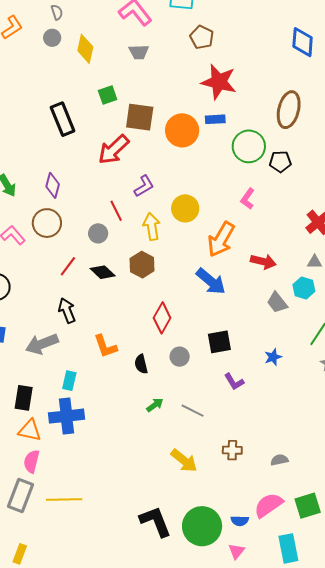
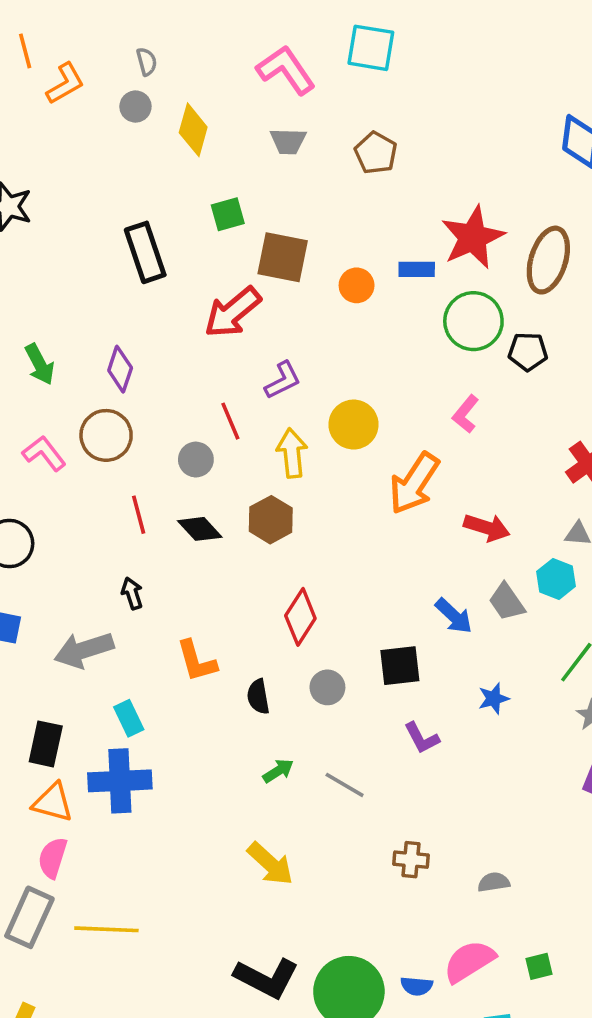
brown pentagon: (202, 37) -> (376, 153), moved
red star: (219, 82) -> (473, 237), moved, turned 30
orange circle: (182, 130) -> (357, 285), size x0.6
red line: (68, 266) -> (139, 515), turned -55
blue arrow: (211, 281) -> (454, 616), moved, size x0.7
black arrow: (67, 311) -> (132, 593), size x0.7
cyan rectangle: (69, 381) -> (129, 718), turned -42
yellow arrow: (184, 461) -> (270, 864), moved
green square: (308, 506) -> (539, 966), size x0.6
black L-shape: (155, 521) -> (267, 978), turned 135

